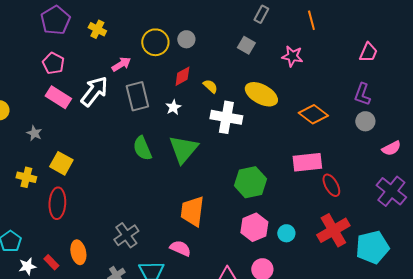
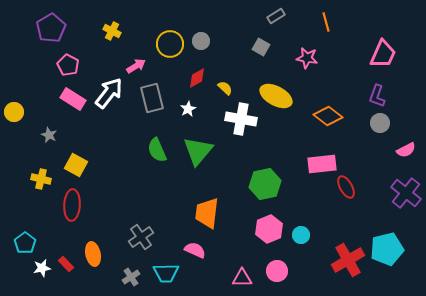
gray rectangle: (261, 14) -> (276, 16), turned 30
purple pentagon: (55, 20) -> (51, 28), moved
pink trapezoid: (368, 52) -> (383, 54), size x1.4
red cross: (333, 230) -> (348, 260), moved

